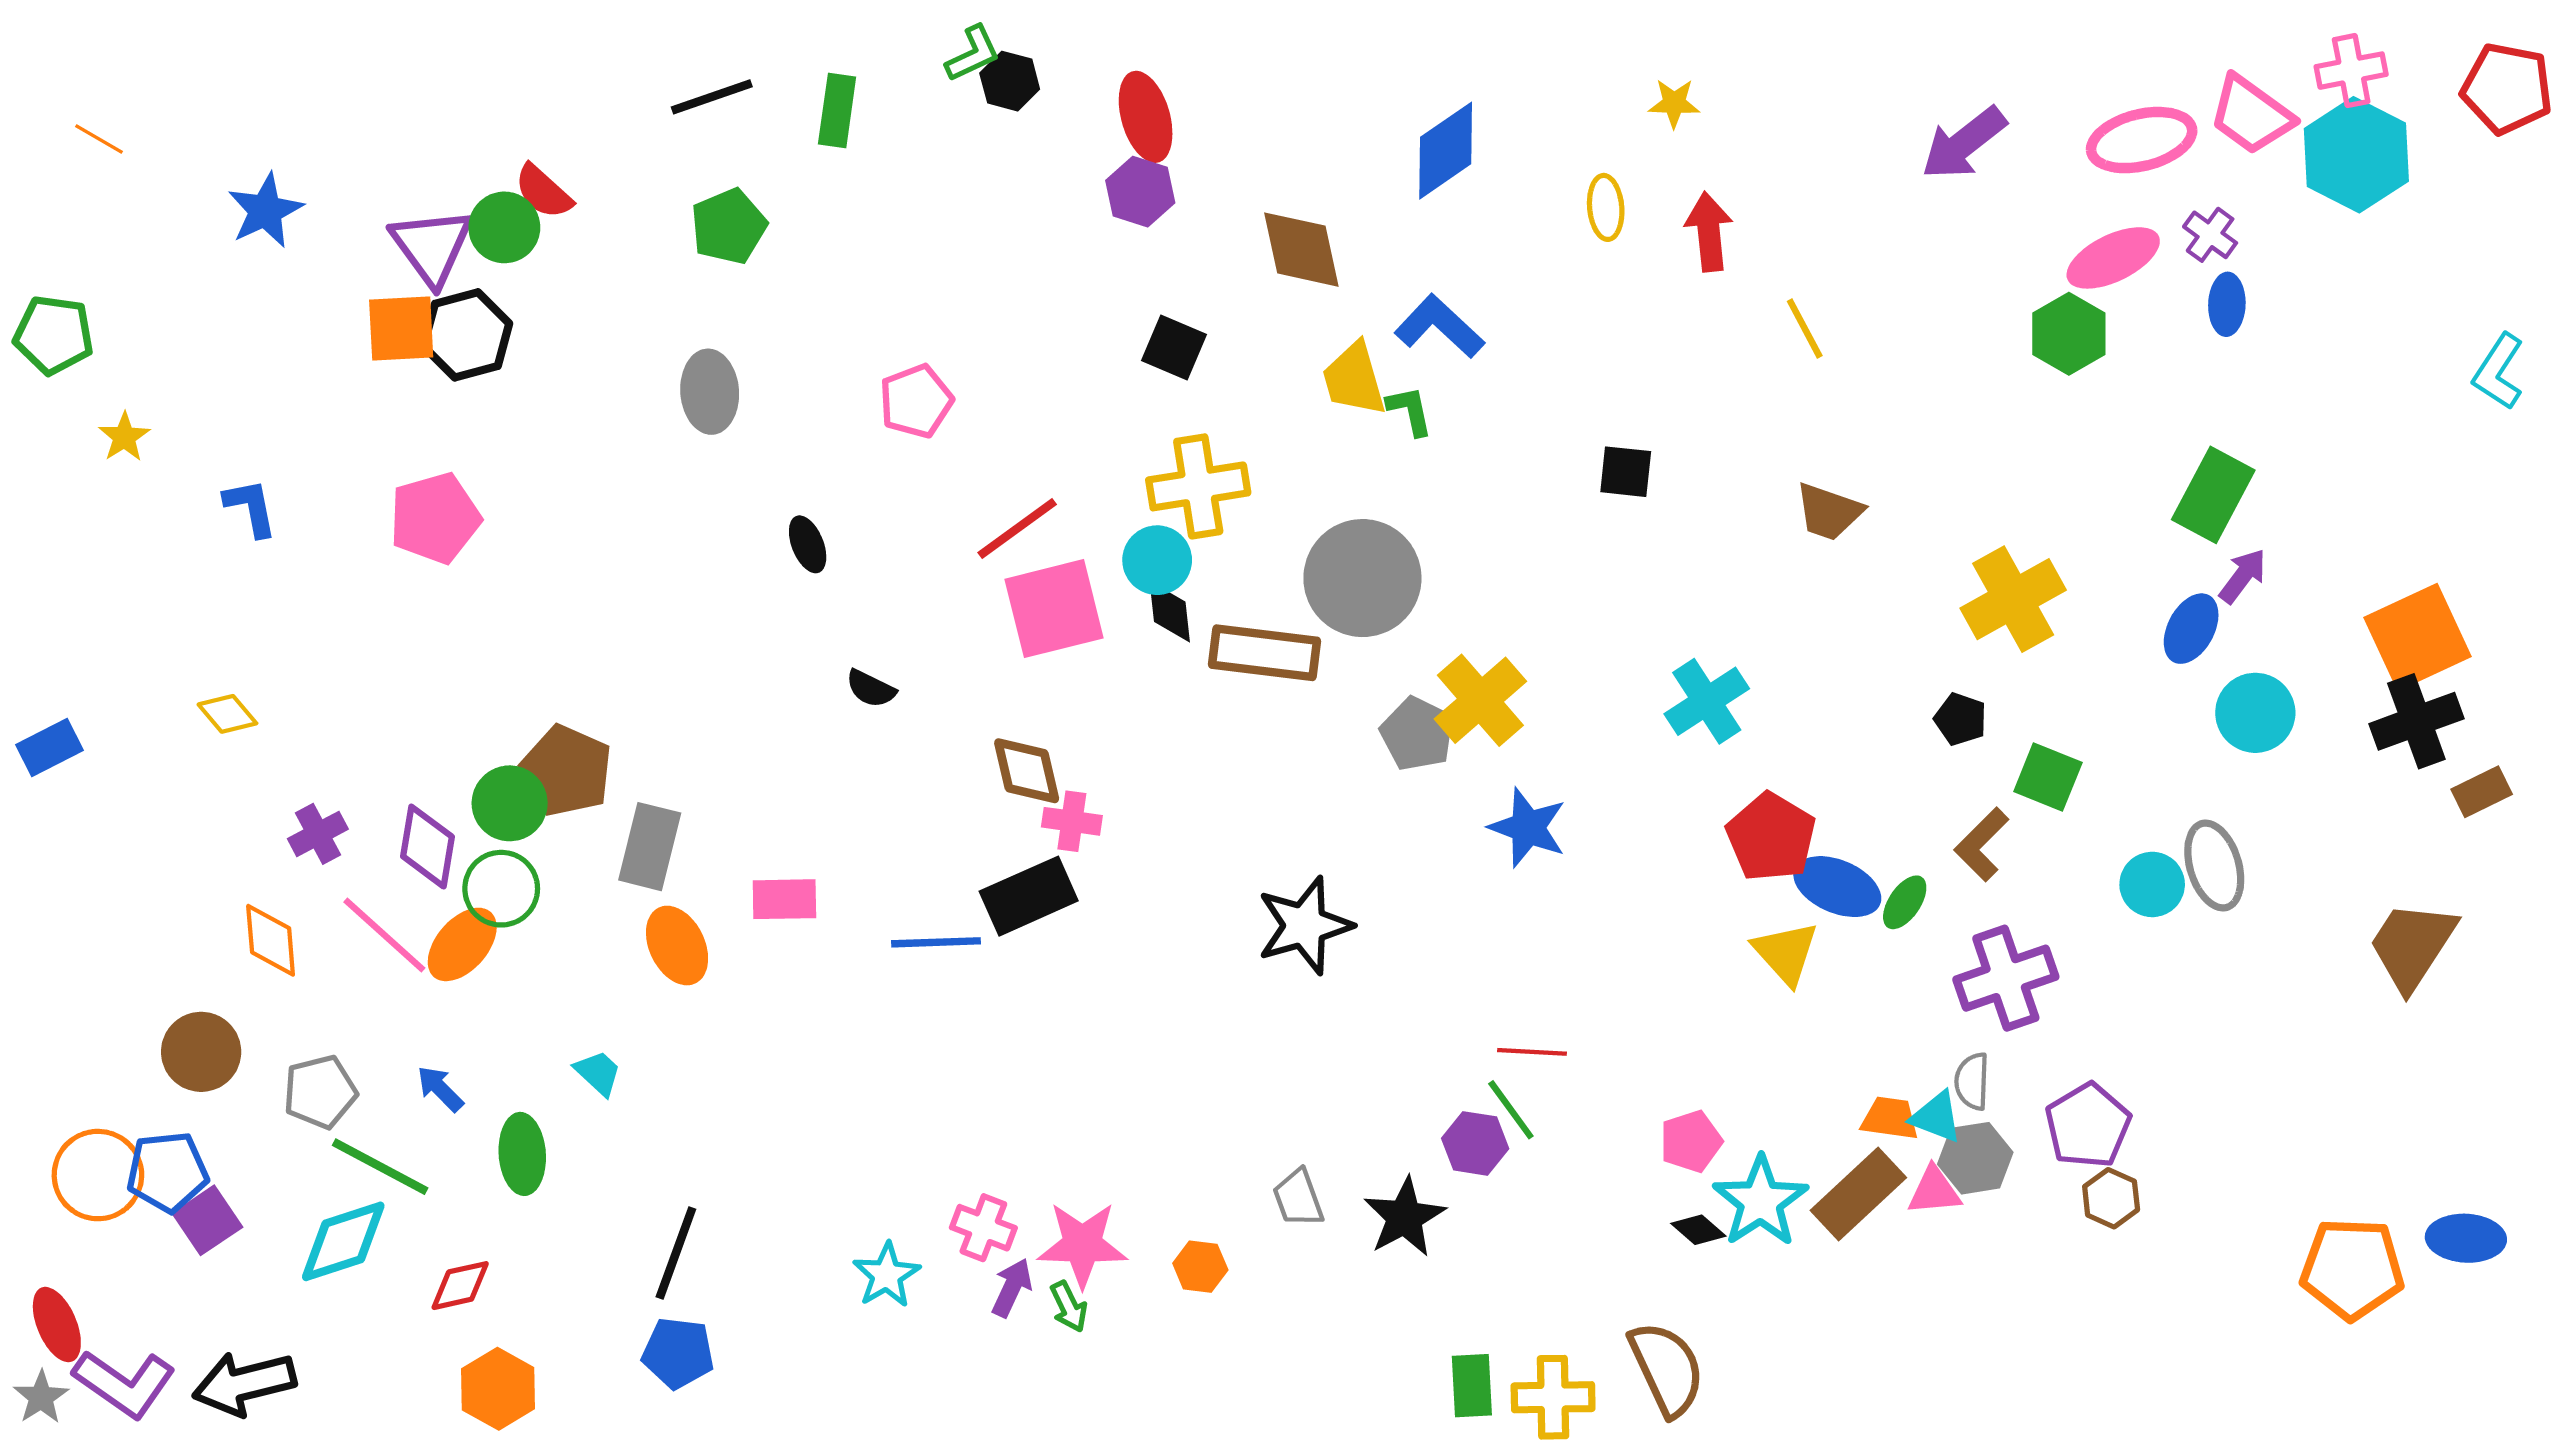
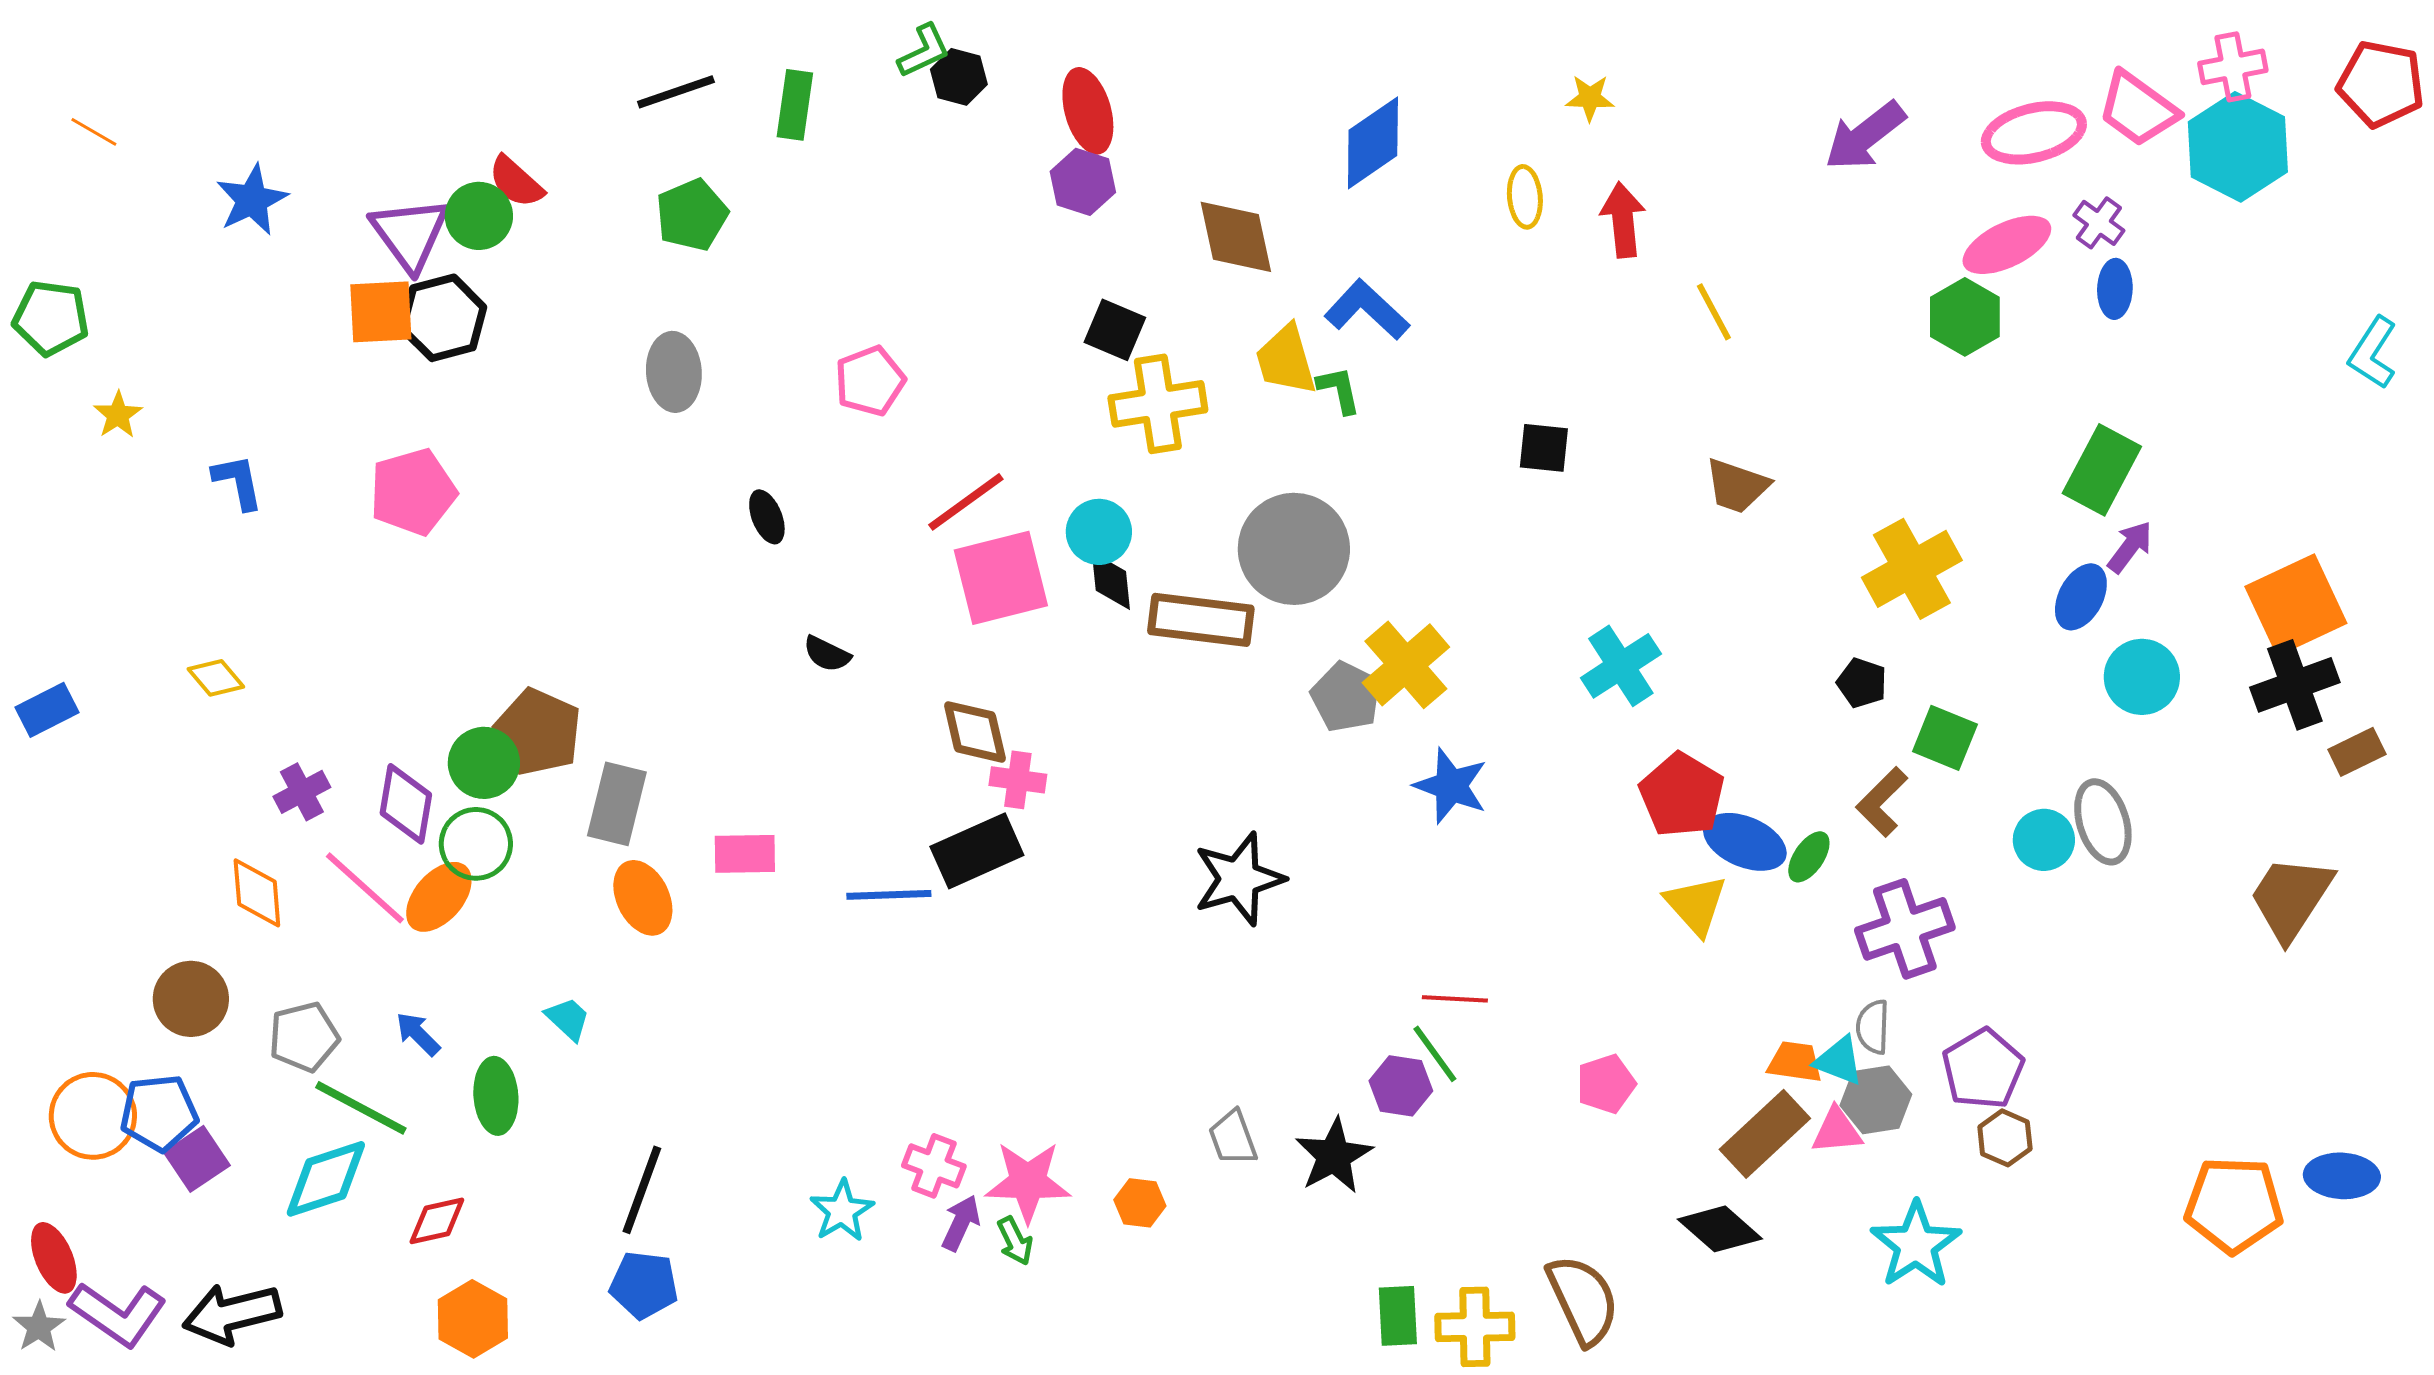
yellow cross: (1198, 486) -> (1158, 404), moved
cyan star: (1760, 1201) -> (1916, 1245), moved
black diamond: (1698, 1230) -> (1720, 1229), moved, size x1.6

